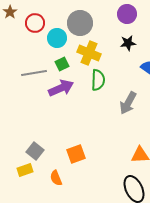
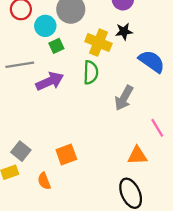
yellow cross: (89, 53) -> (98, 43), moved
green square: (62, 64) -> (56, 46), moved

